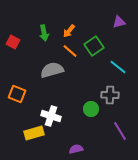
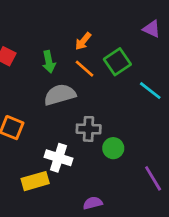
purple triangle: (119, 22) -> (152, 29), turned 40
green arrow: (44, 33) -> (49, 62), moved
gray cross: (110, 95) -> (89, 129), moved

